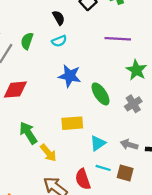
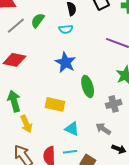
cyan triangle: (98, 143) -> (72, 129), turned 42
gray arrow: (129, 145) -> (103, 129), moved
cyan line: (103, 168) -> (70, 152), turned -40

